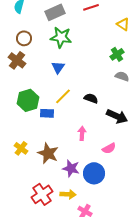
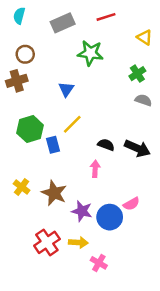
green star: (61, 37) -> (90, 53), moved
brown cross: (17, 60) -> (17, 81), turned 36
black semicircle: (91, 98) -> (106, 145), moved
blue rectangle: (47, 113) -> (53, 145), turned 72
pink semicircle: (109, 148) -> (131, 204), moved

